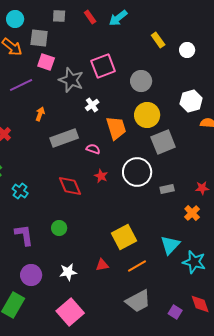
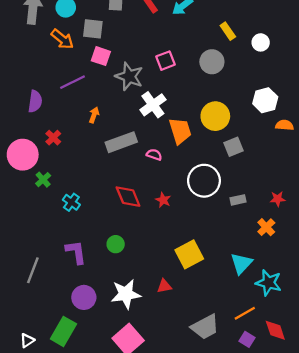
pink square: (103, 66) -> (165, 61), size x0.7
gray circle: (141, 81) -> (212, 62), moved
white cross: (92, 105) -> (153, 105), size x1.6
gray square: (163, 142) -> (233, 147), size x0.7
red star: (101, 176) -> (163, 200), moved
orange line: (137, 266) -> (245, 313), moved
white star: (68, 272) -> (126, 294), size x1.5

